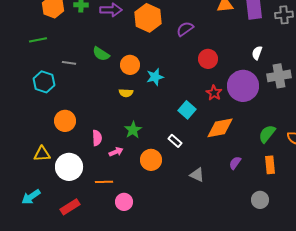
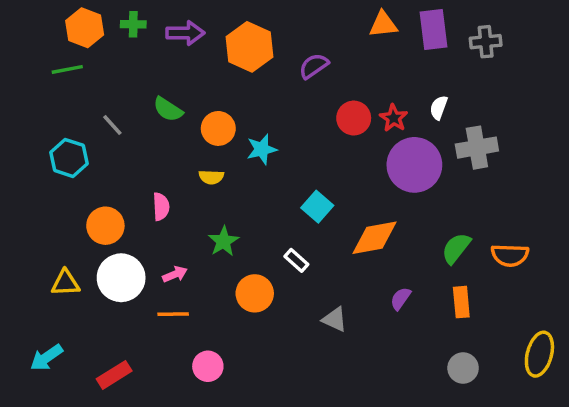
green line: (38, 40) -> (67, 69), moved
gray line: (69, 63) -> (112, 125), turned 40
red star: (214, 93) -> (394, 118), moved
pink semicircle: (97, 138) -> (161, 207), moved
pink arrow: (116, 152) -> (175, 274), moved
white circle: (69, 167) -> (121, 278), moved
orange line: (104, 182) -> (173, 314), moved
gray circle: (260, 200) -> (463, 368), moved

